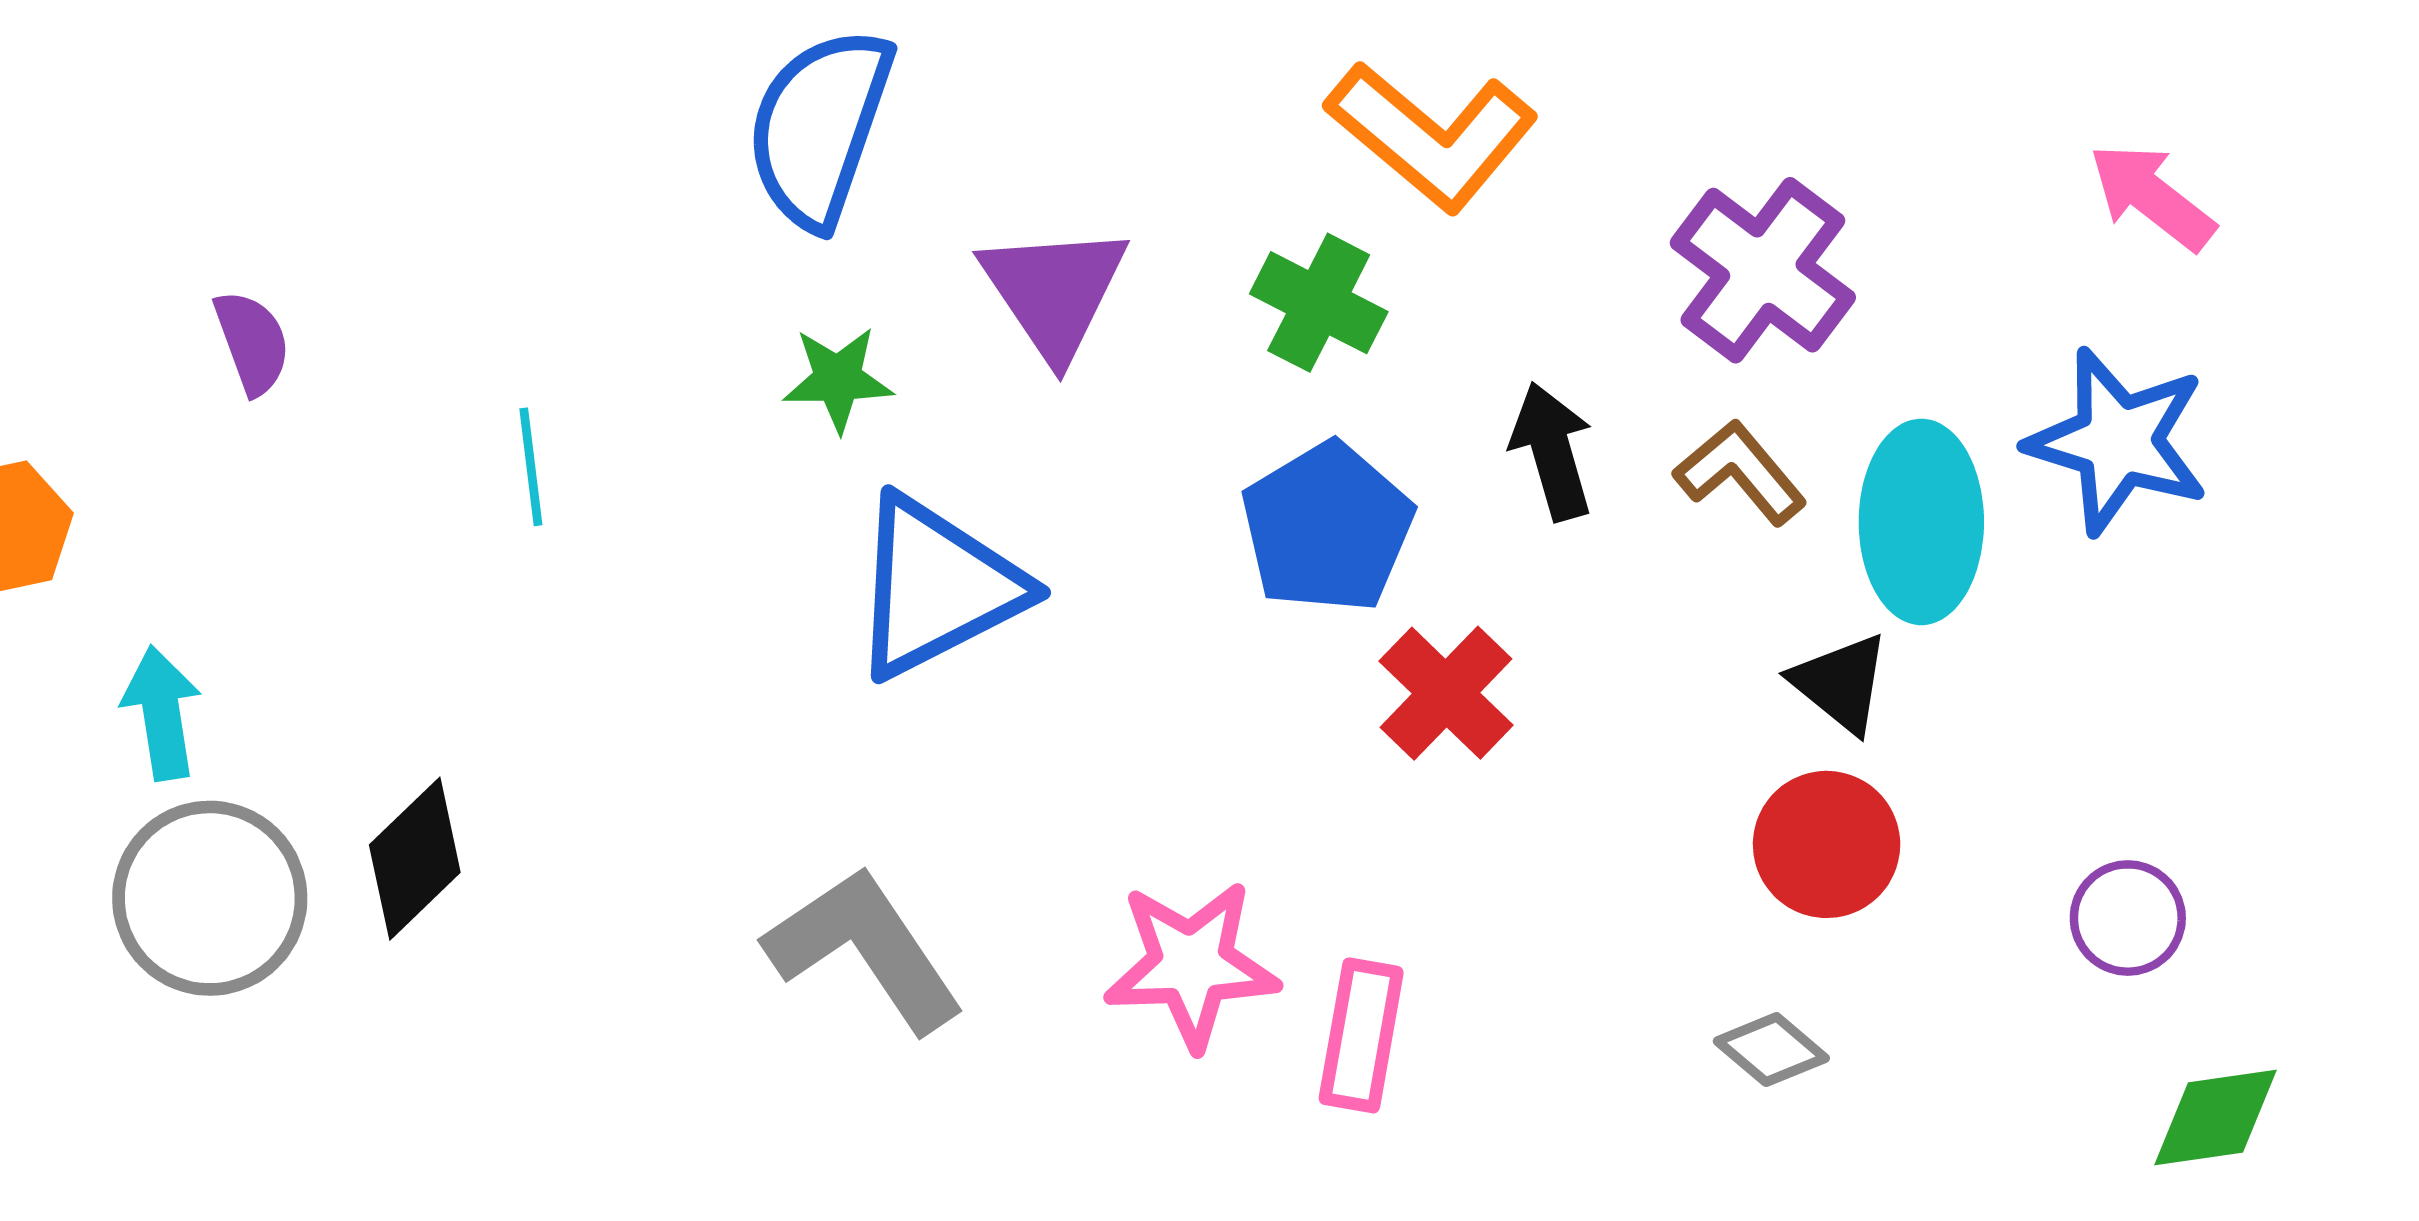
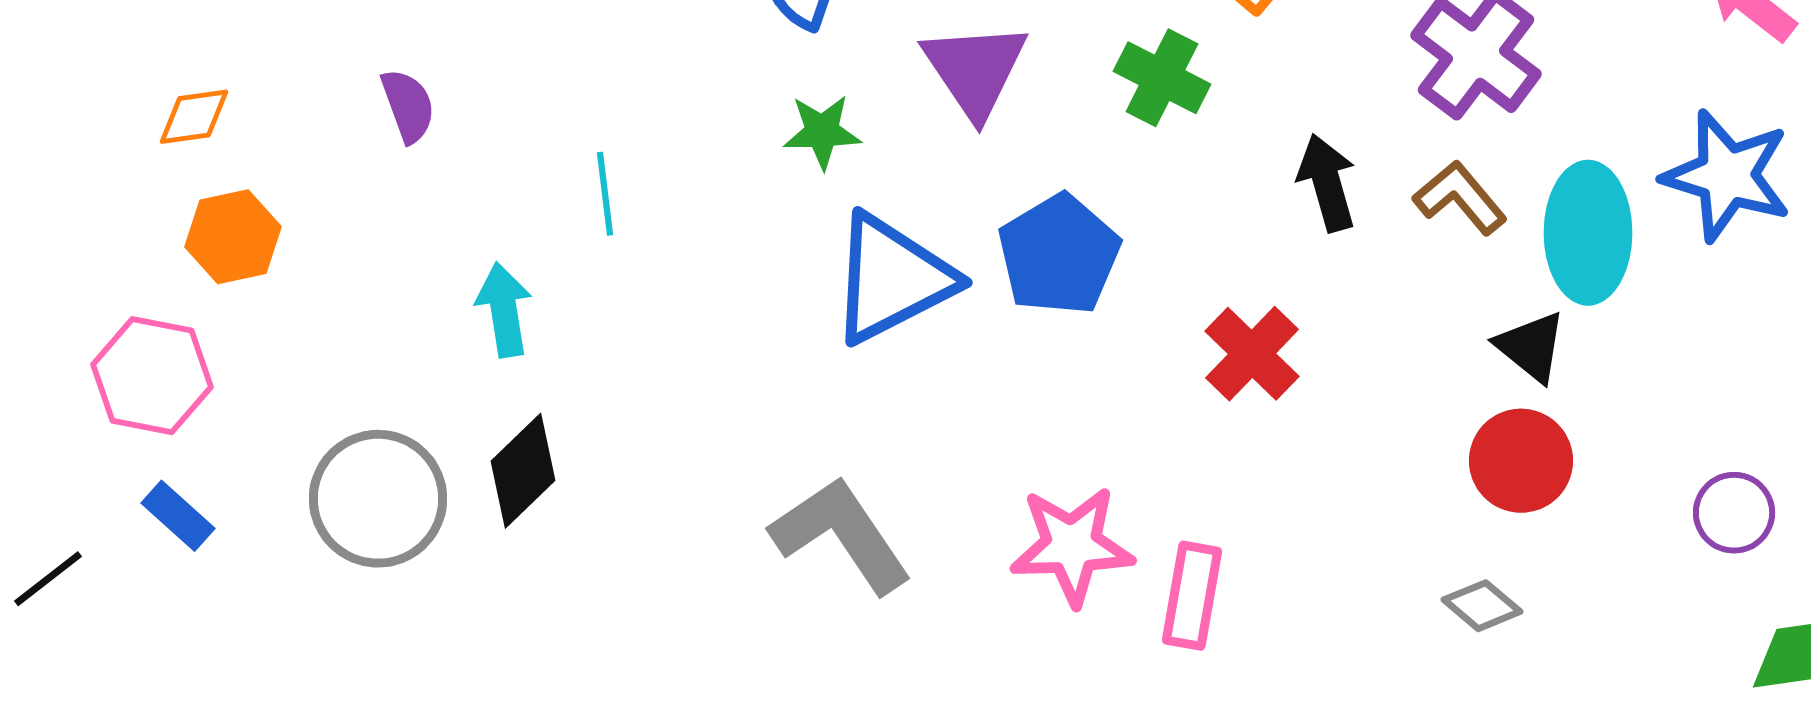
blue pentagon: (1327, 528) -> (1059, 255), moved
cyan arrow: (162, 713) -> (504, 310), moved

